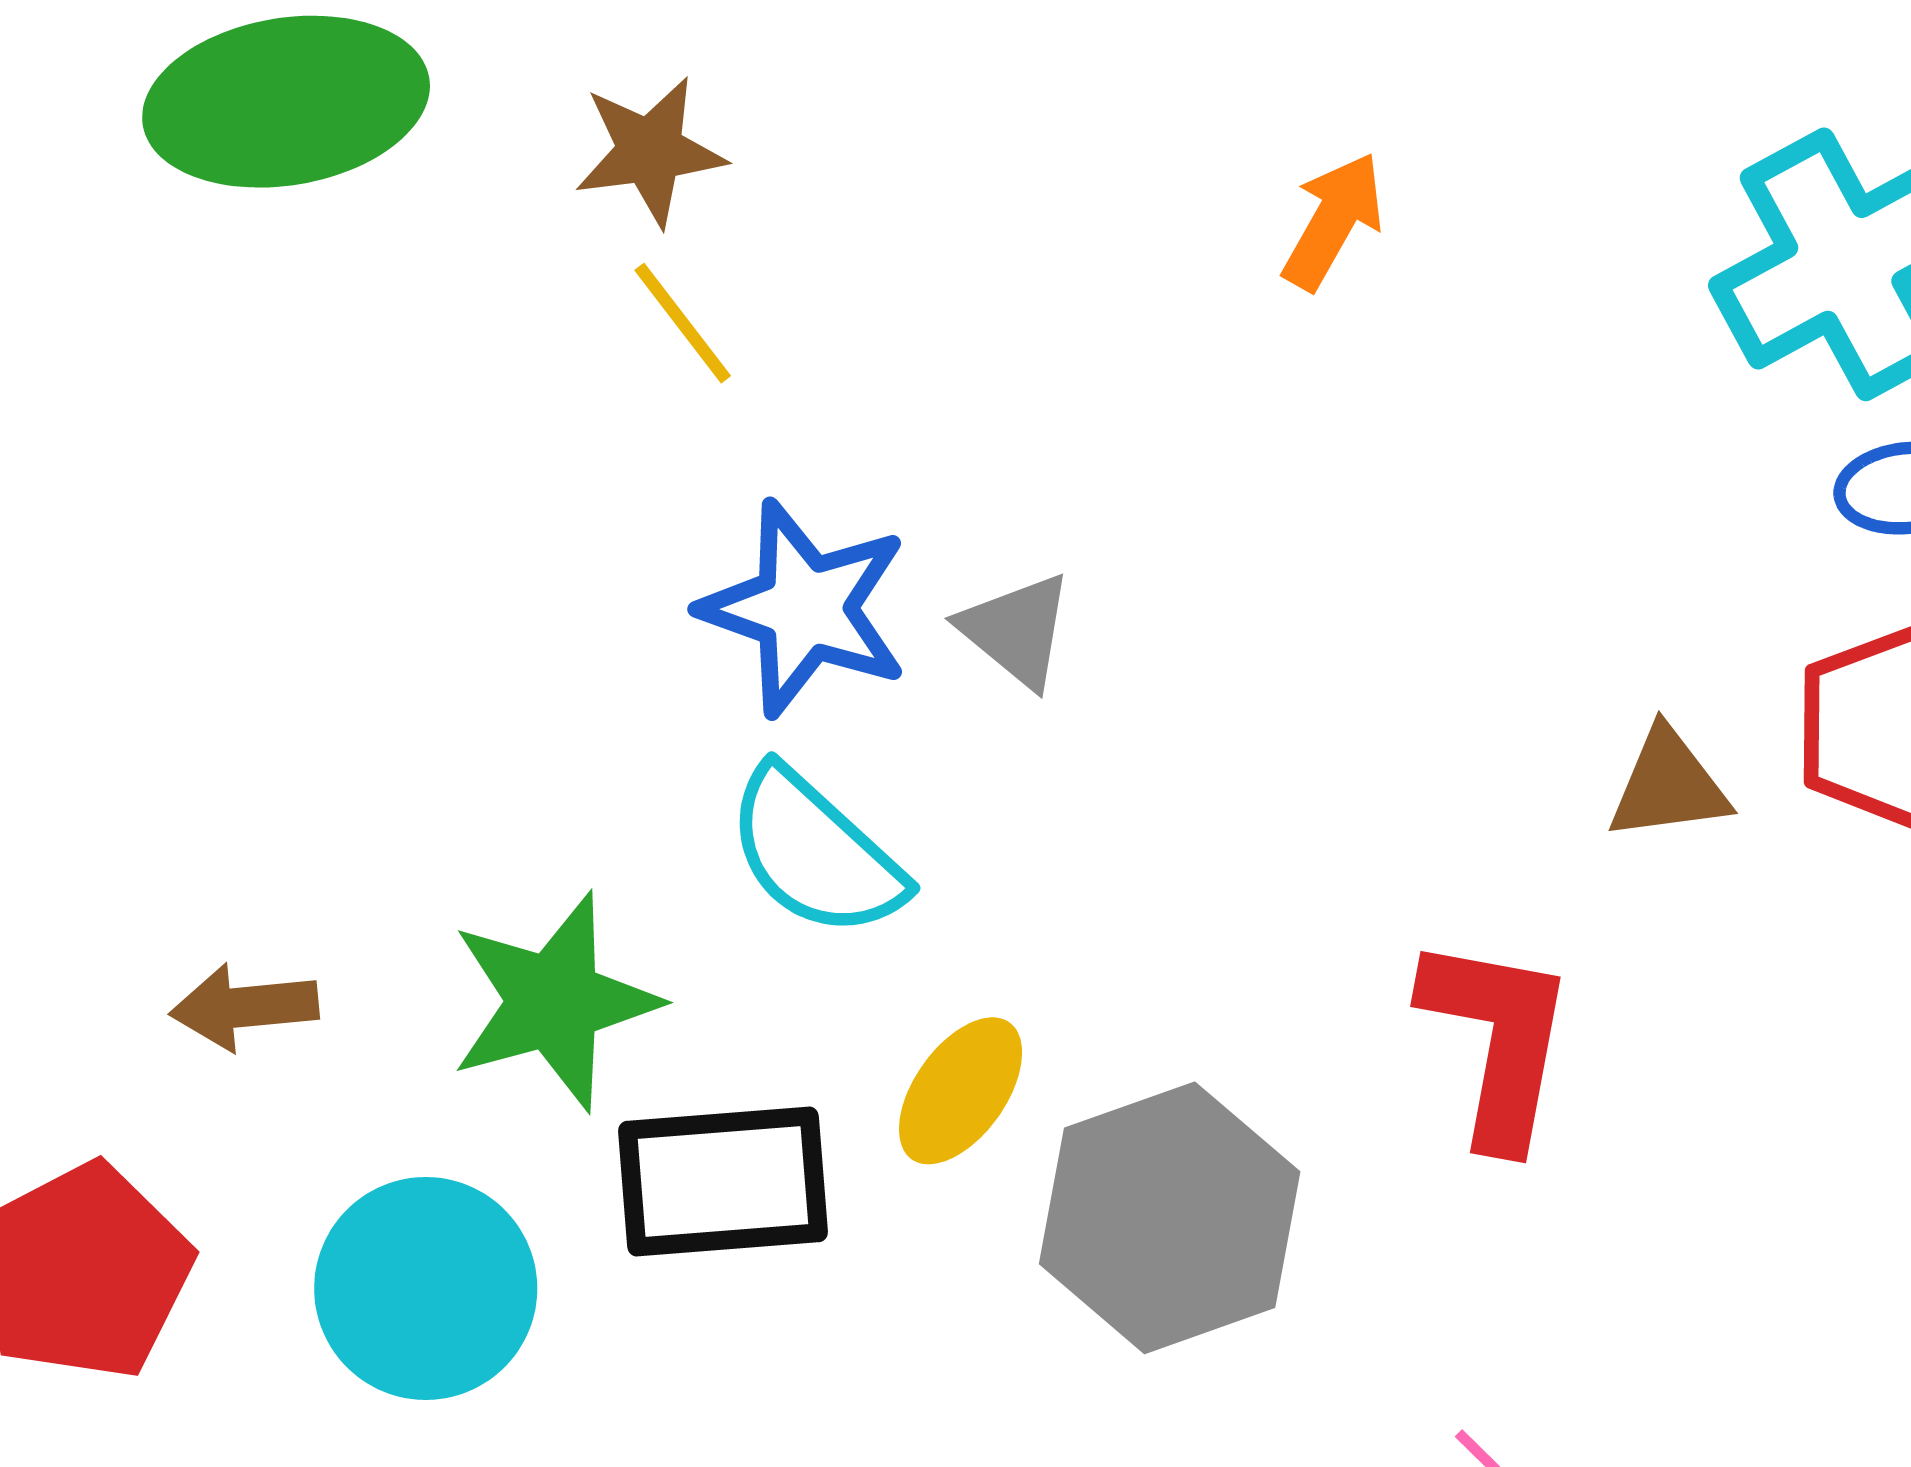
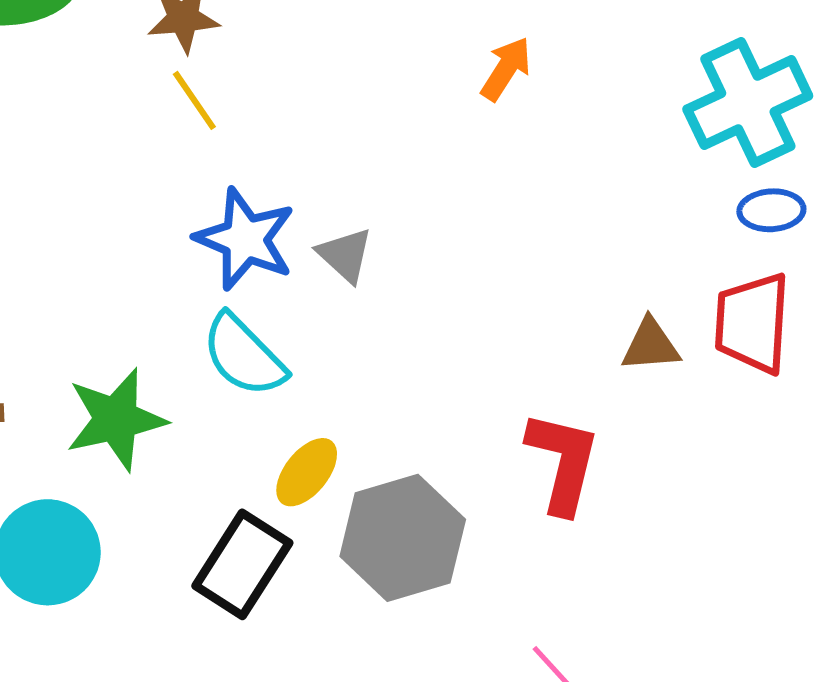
black rectangle: (723, 1181) -> (242, 564), moved, turned -56

